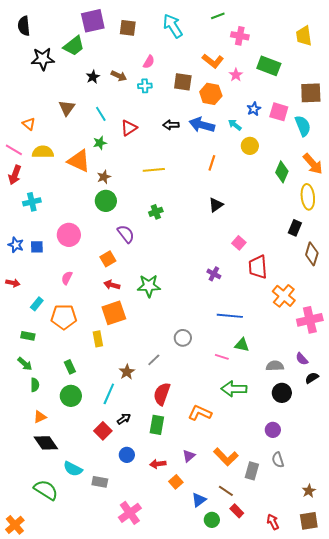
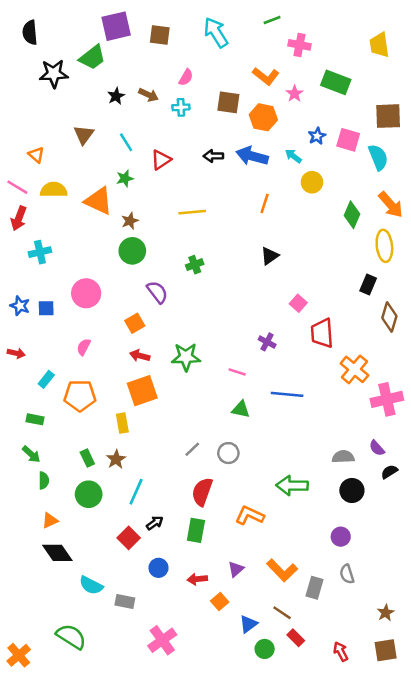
gray circle: (183, 338) -> (228, 453), moved
green triangle: (242, 345) -> (241, 409), moved
pink line: (222, 357) -> (237, 372), moved
brown star: (127, 372) -> (116, 459), moved
green semicircle: (46, 490) -> (71, 636), moved

